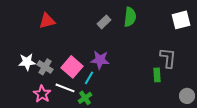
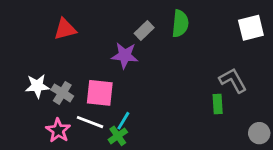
gray L-shape: (168, 58) -> (233, 80), turned -35
purple star: (100, 60) -> (125, 55), moved
pink square: (72, 67) -> (100, 93), turned -35
cyan line: (89, 78) -> (123, 121), moved

